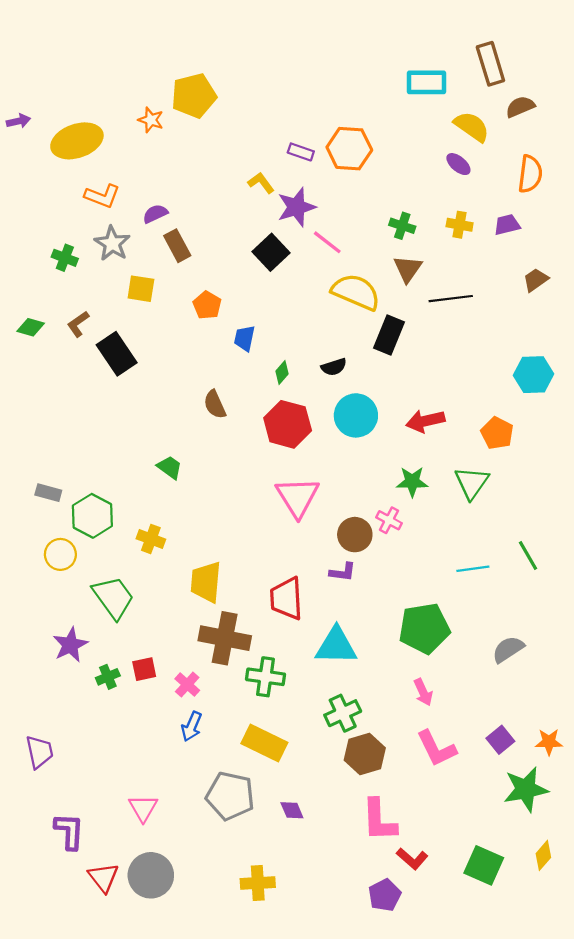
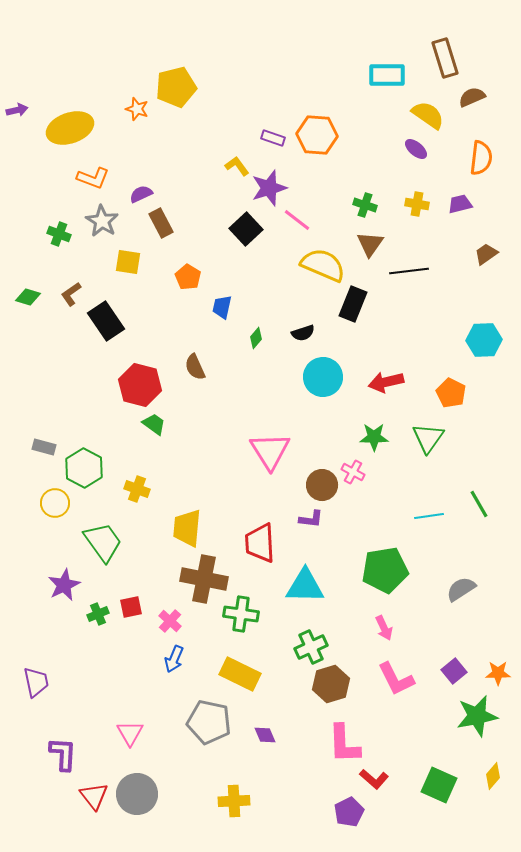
red hexagon: (288, 424) -> (140, 385), moved

